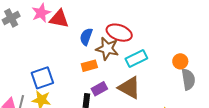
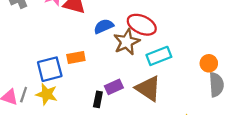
blue semicircle: (86, 37) -> (104, 26), turned 42
brown star: (107, 49) -> (127, 42), turned 30
orange rectangle: (89, 66) -> (76, 57), moved

